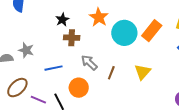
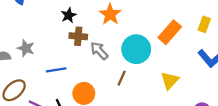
cyan circle: (124, 33) -> (136, 49), moved
gray arrow: (89, 63) -> (99, 51), moved
yellow triangle: (143, 72) -> (170, 80), moved

